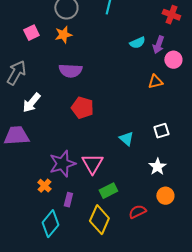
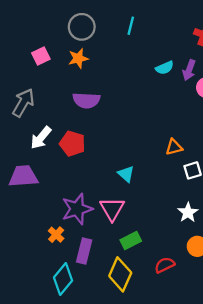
orange triangle: (155, 82) -> (174, 147), moved
red pentagon: (82, 108) -> (72, 144), moved
cyan triangle: (126, 139) -> (126, 174), moved
purple rectangle: (68, 200) -> (84, 251), size x1.5

